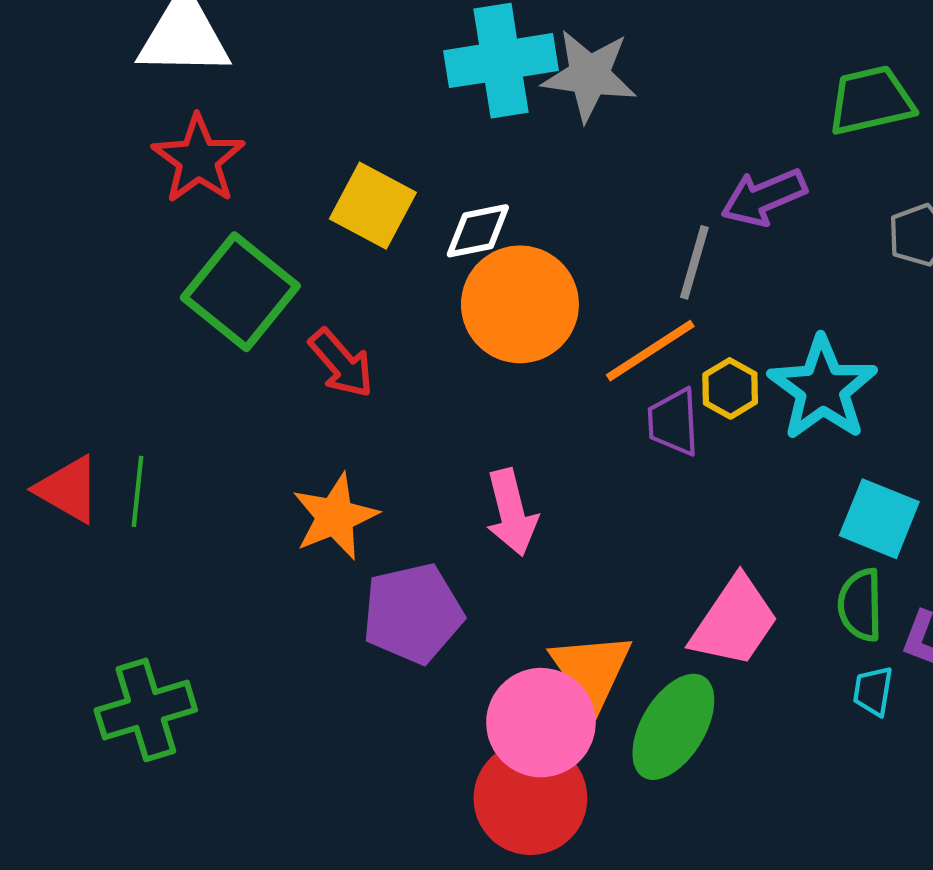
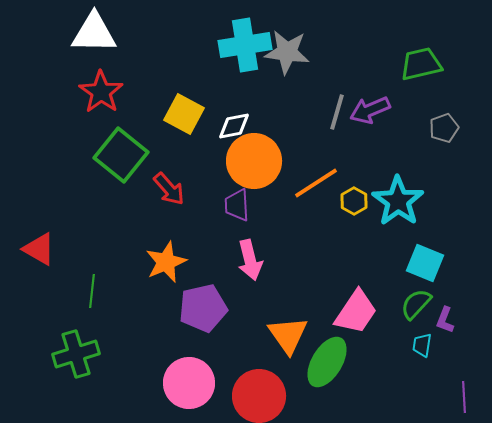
gray line: (694, 262) -> (337, 112), moved
purple trapezoid: (673, 422) -> (237, 205), moved
green line: (137, 491) -> (92, 291), moved
green semicircle: (860, 605) -> (416, 304), turned 44
pink circle: (541, 723) -> (189, 383), moved

